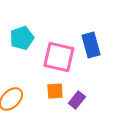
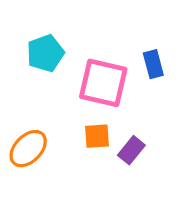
blue rectangle: (91, 45) -> (153, 64), size x0.7

